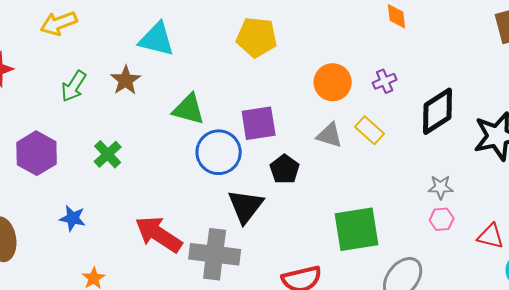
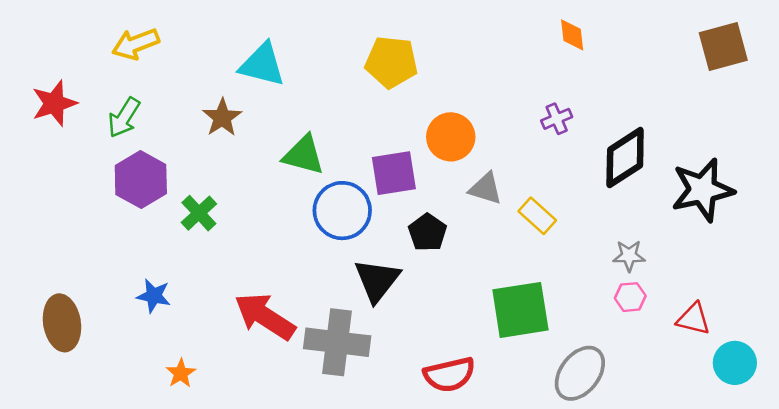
orange circle: (333, 82) -> (451, 137), moved
green arrow: (74, 86) -> (124, 118), moved
yellow rectangle: (370, 130) -> (537, 216), moved
purple hexagon: (37, 153) -> (141, 180), moved

